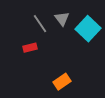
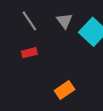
gray line: (40, 24) -> (29, 21), moved

